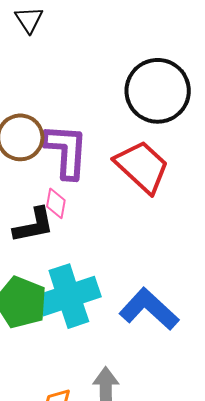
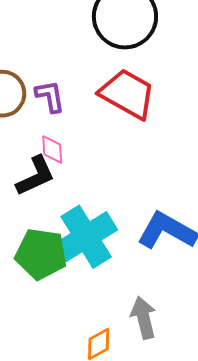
purple L-shape: (66, 151) -> (50, 96), size x0.6

